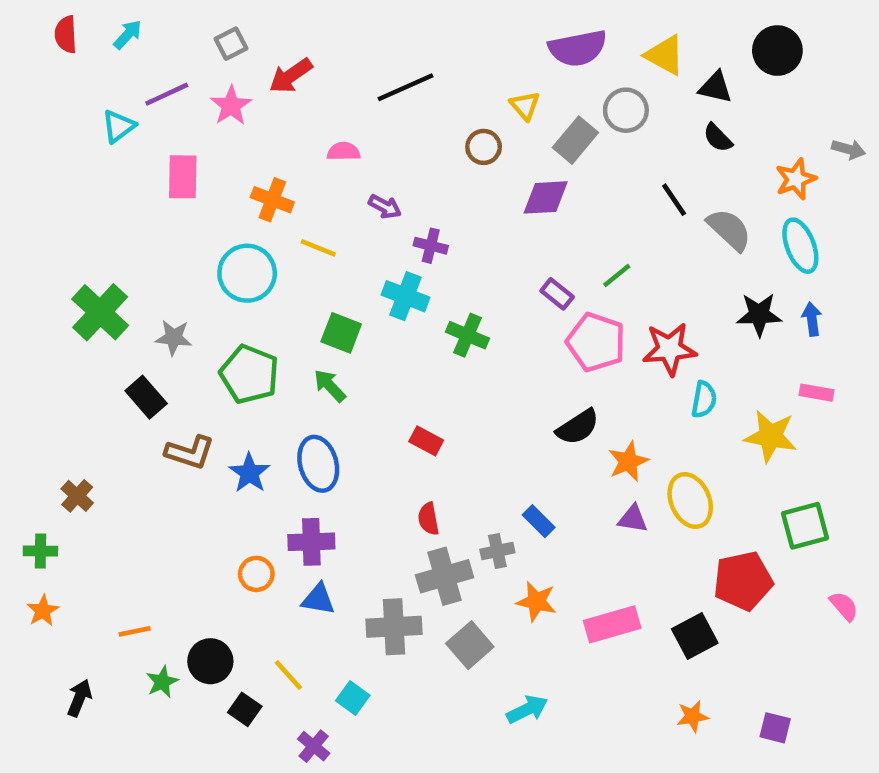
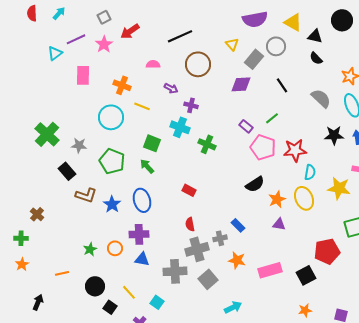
brown circle: (484, 147) -> (198, 64), moved, size x1.6
black line: (674, 200) -> (282, 85), moved
yellow ellipse: (690, 500) -> (304, 198), moved
green star: (162, 682) -> (90, 249), moved

